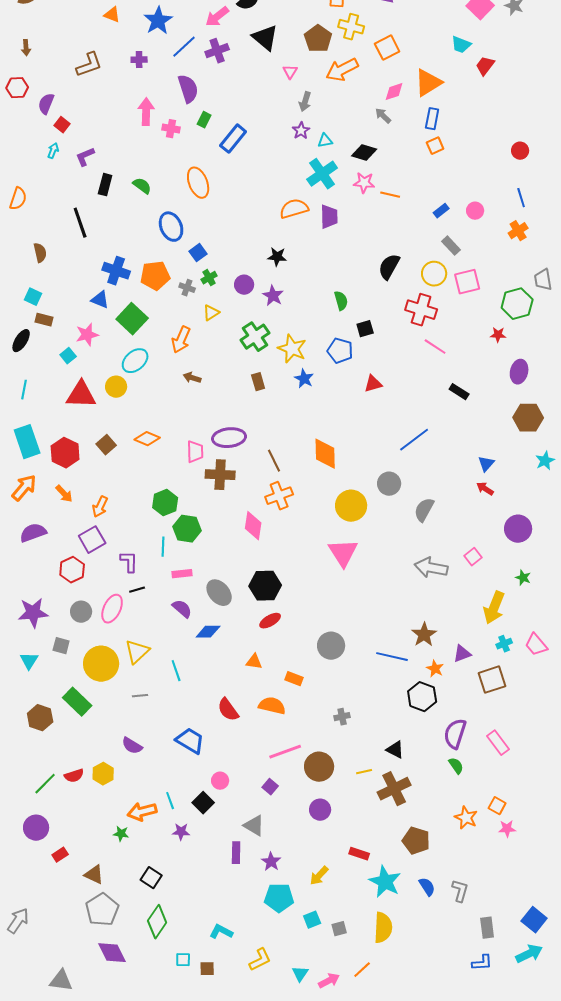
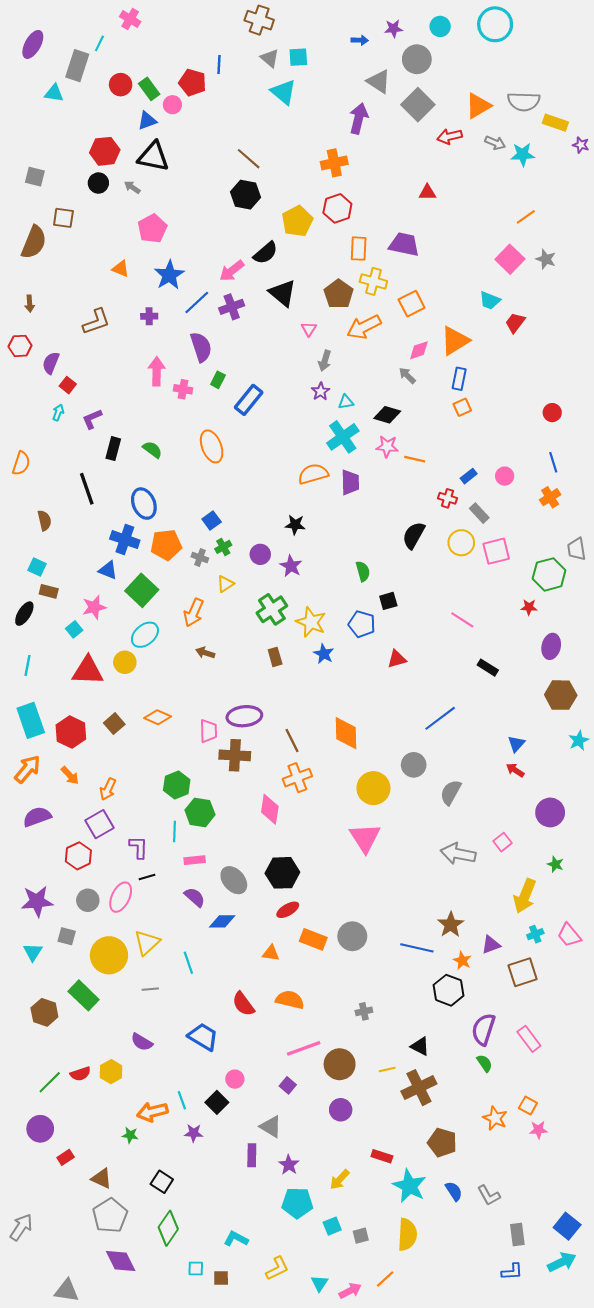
blue ellipse: (171, 227) -> (144, 504), moved
red cross: (421, 310) -> (447, 498), moved, size x0.6
orange rectangle: (294, 679) -> (313, 939), moved, size x1.4
gray L-shape: (460, 891) -> (489, 1195), turned 135

